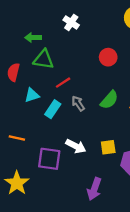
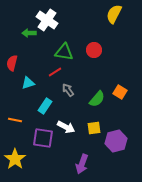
white cross: (71, 22) -> (47, 20), moved, size x1.5
green triangle: (43, 59) -> (64, 52), moved
green semicircle: (109, 100) -> (97, 99), moved
cyan rectangle: (53, 109) -> (45, 106), moved

